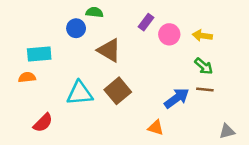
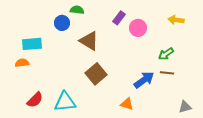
yellow arrow: (202, 36) -> (176, 20), moved
green arrow: (204, 66) -> (166, 54), turned 105
cyan triangle: (80, 93) -> (65, 102), moved

